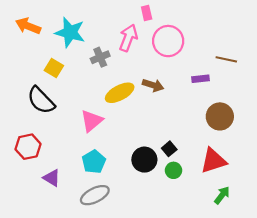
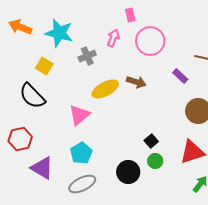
pink arrow: (128, 38) -> (113, 38), size x0.7
purple rectangle: (200, 79) -> (180, 76), turned 49
black circle: (144, 160) -> (128, 172), moved
purple triangle: (52, 178) -> (42, 168), size x1.4

